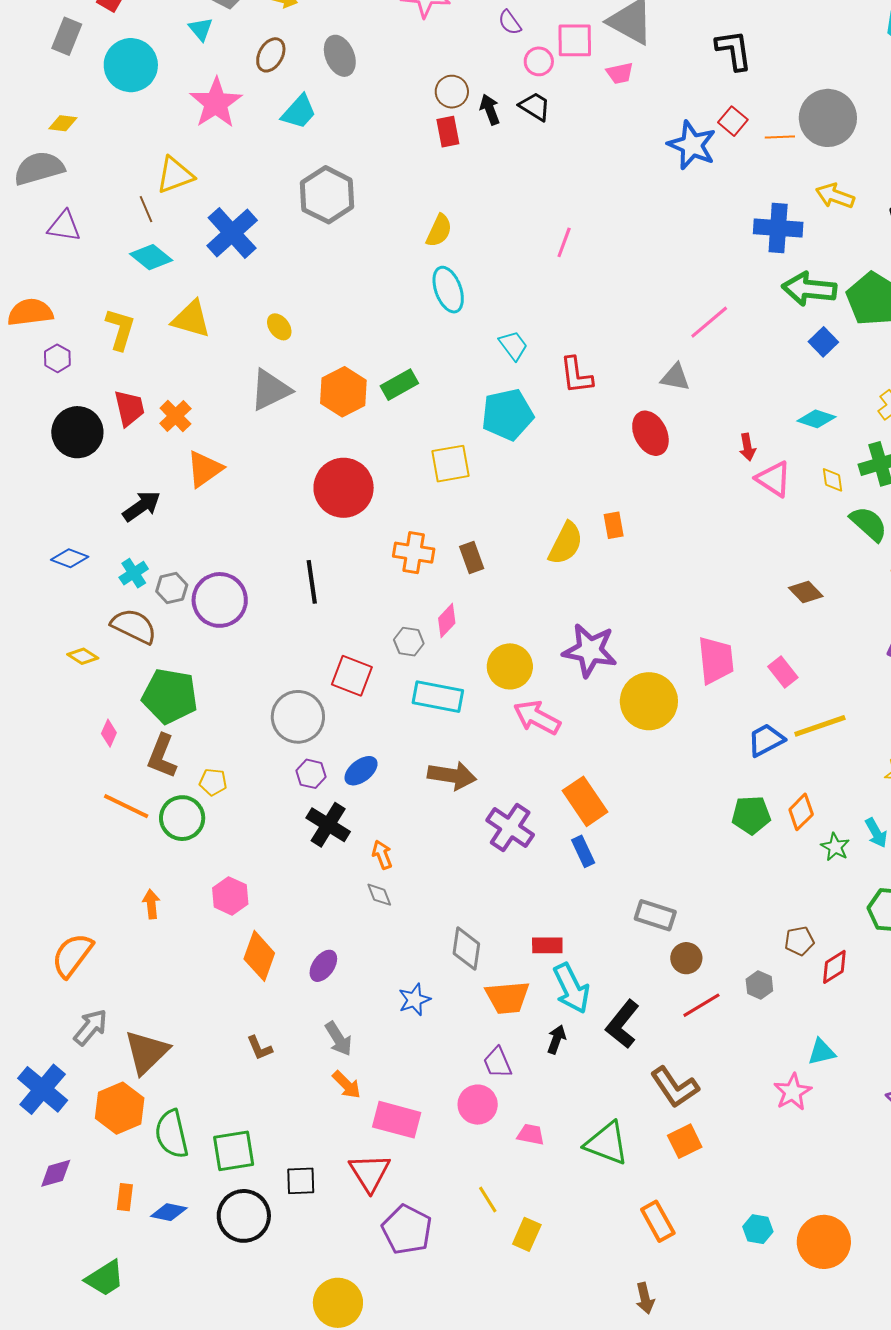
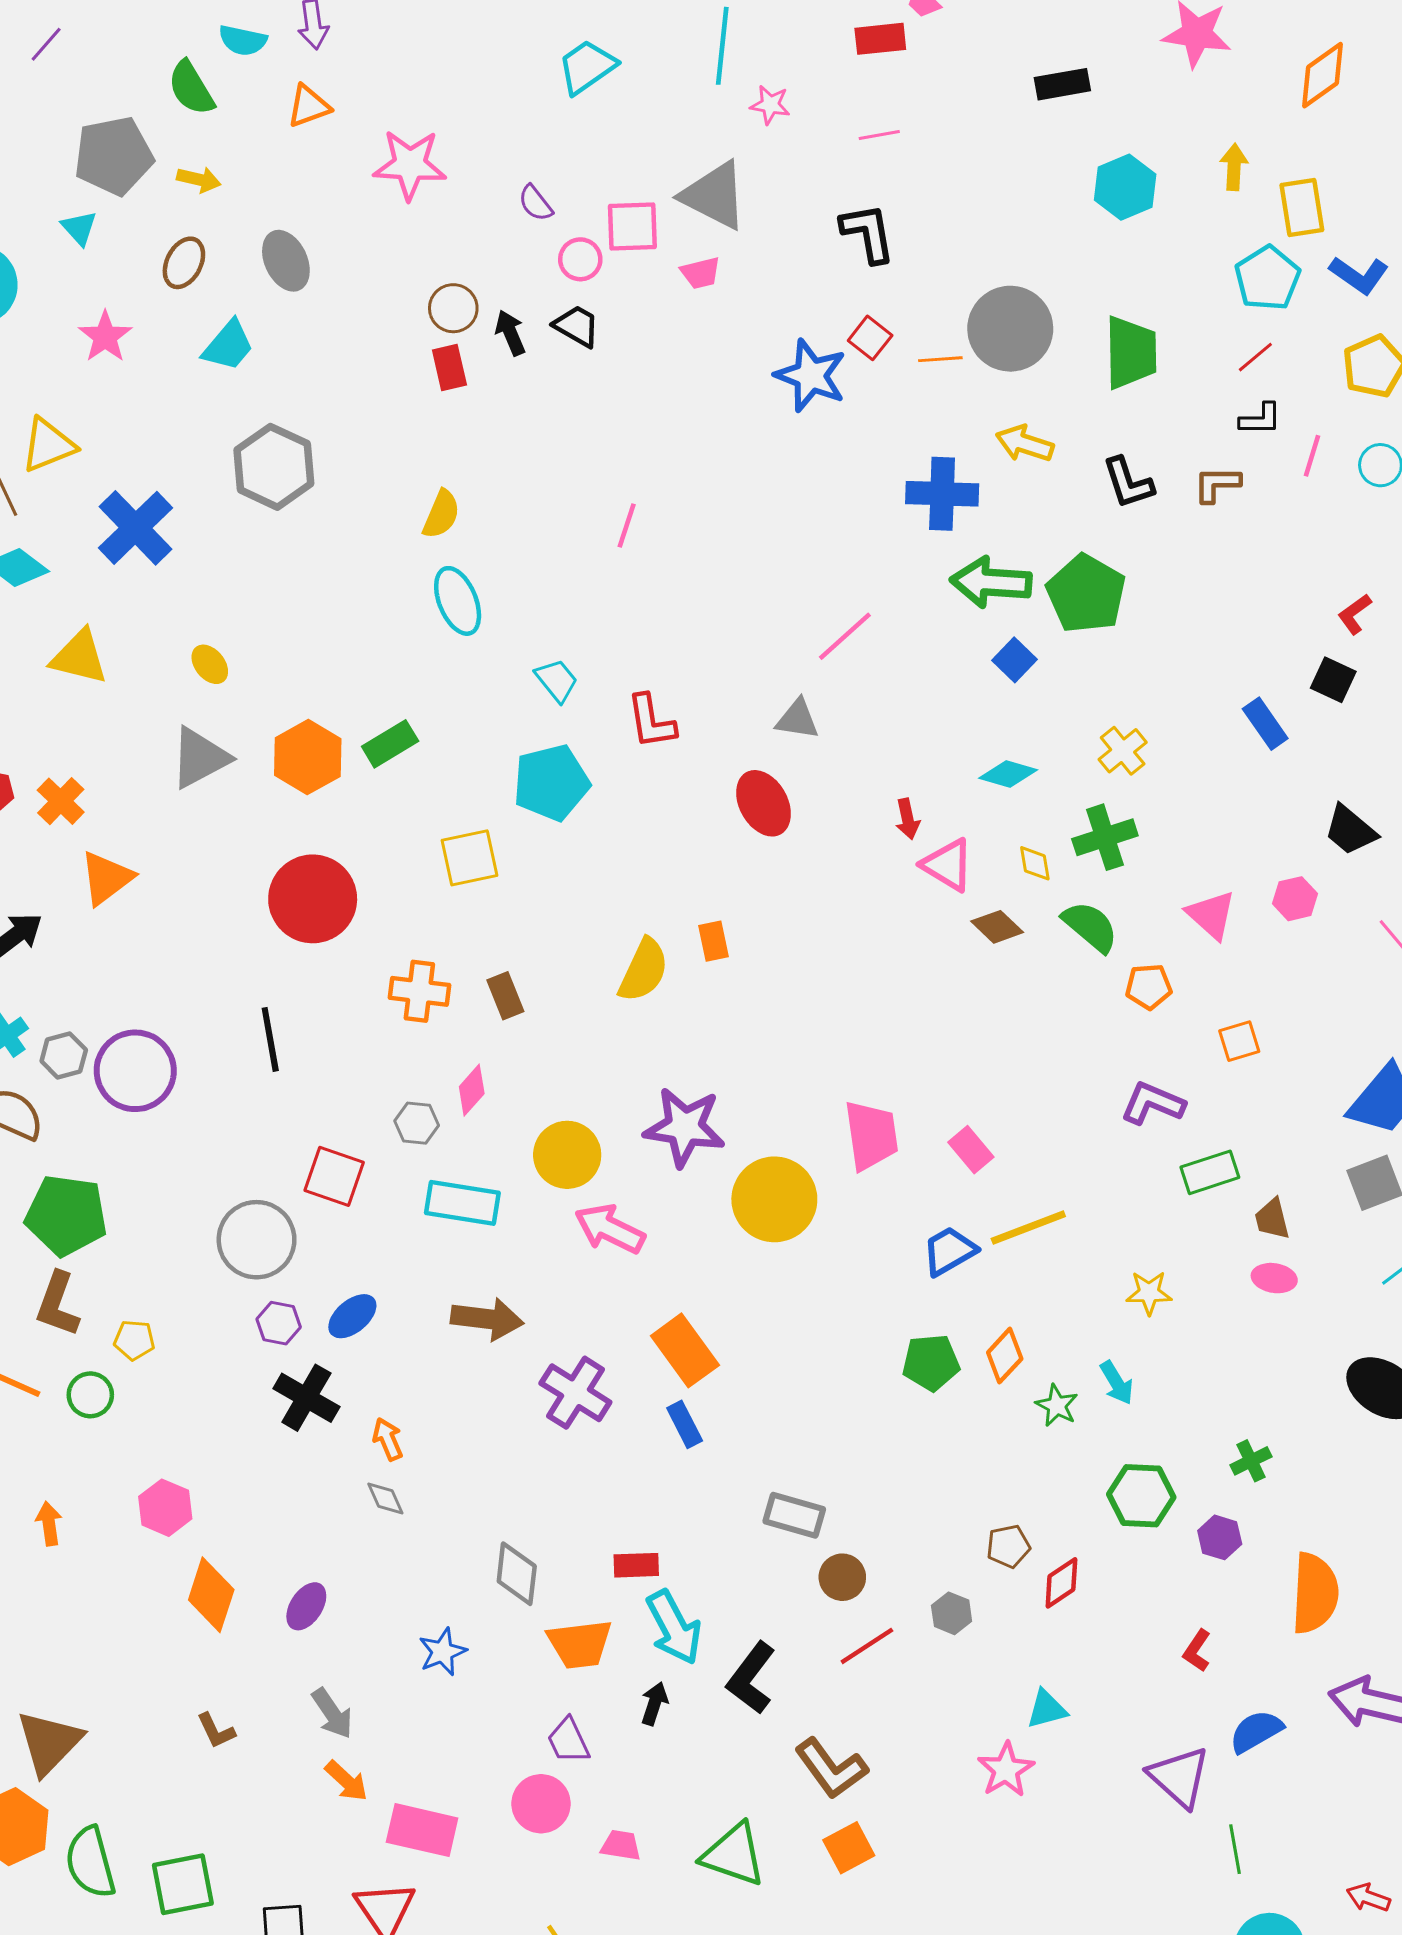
pink star: (216, 103) -> (105, 337), size x0.7
brown diamond: (806, 592) -> (997, 927), moved
green circle: (182, 818) -> (90, 1395), size x0.7

